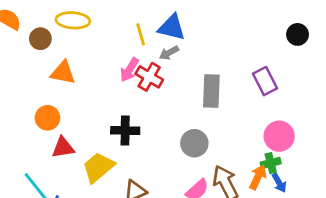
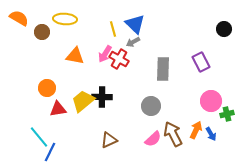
blue triangle: (172, 27) -> (135, 24), turned 30
orange triangle: (63, 73) -> (75, 56), moved
green cross: (271, 163) -> (227, 114), moved
yellow trapezoid: (98, 167) -> (83, 101), moved

